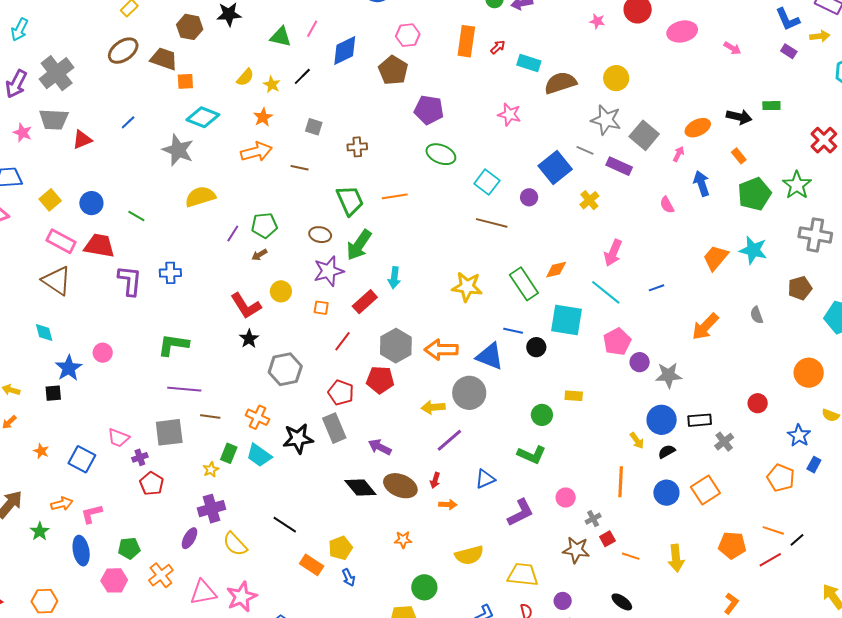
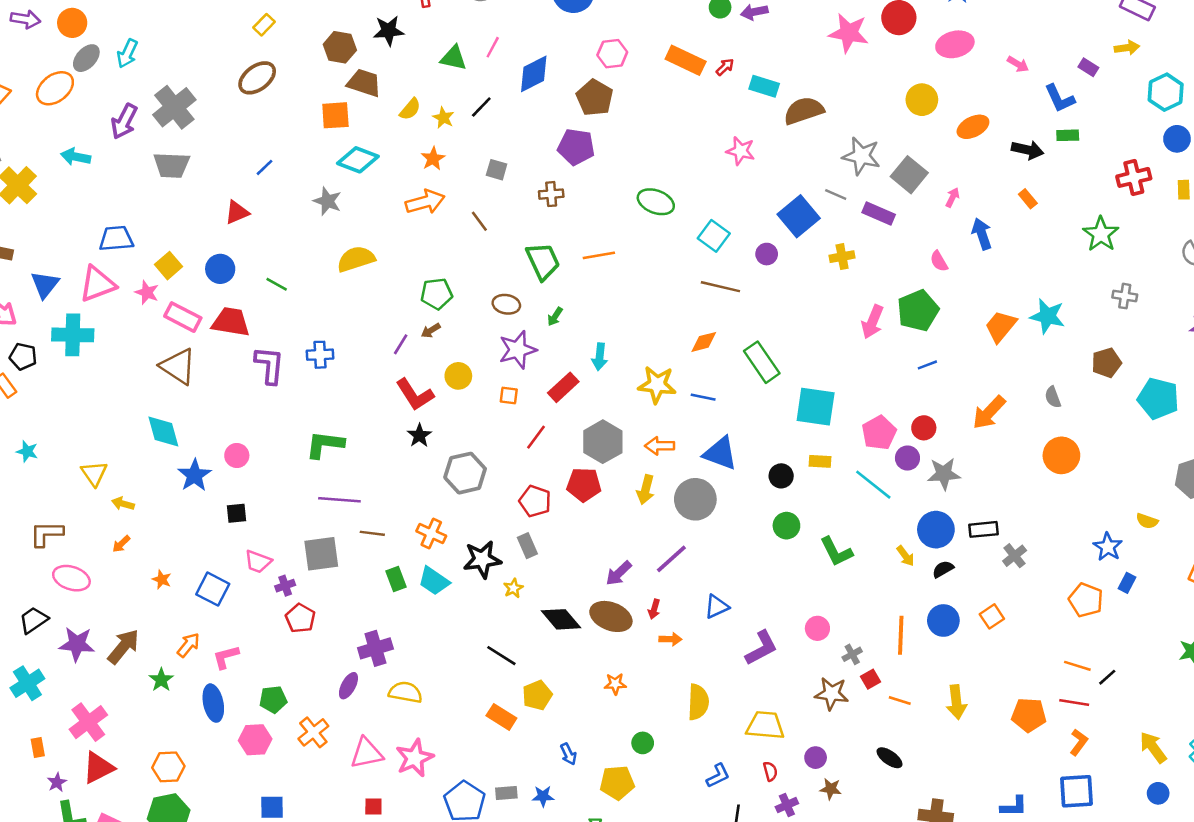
blue L-shape: (788, 19) -> (1060, 98), moved
pink star: (597, 21) -> (849, 33), size x2.0
orange rectangle: (466, 41) -> (686, 60), turned -72
brown trapezoid: (164, 59) -> (364, 83), moved
yellow circle: (616, 78) -> (922, 100), moved
orange square: (185, 81) -> (335, 115), size x1.4
purple pentagon: (429, 110) -> (576, 147), moved
orange ellipse: (698, 128) -> (973, 127), moved
pink star: (23, 133) -> (147, 292), moved
red triangle: (82, 140) -> (237, 212), moved
red cross: (824, 140) -> (1134, 177), turned 32
gray star: (178, 150) -> (327, 201), size x0.7
brown line: (300, 168) -> (479, 221), turned 42
green pentagon: (754, 194) -> (918, 311), moved
yellow cross: (589, 200) -> (842, 257), turned 30
purple line: (233, 234) -> (401, 344), moved
gray cross: (815, 235) -> (1125, 296), size x0.6
green arrow: (359, 245) -> (555, 317), size x0.5
orange diamond: (556, 270) -> (704, 342), moved
yellow star: (467, 287) -> (657, 385), moved
cyan line: (606, 292) -> (873, 485), moved
blue line: (513, 331) -> (703, 397), moved
cyan diamond: (44, 333) -> (163, 431), size x1.4
black circle: (536, 347) -> (781, 476), moved
orange arrow: (441, 350) -> (660, 446), size x0.7
orange circle: (809, 373) -> (1061, 455), moved
black square: (53, 393) -> (237, 513), moved
yellow rectangle: (574, 396) -> (820, 461), moved
red circle: (758, 403) -> (924, 428), moved
yellow arrow: (433, 407) -> (646, 490), moved, turned -70
gray rectangle: (334, 428) -> (527, 546), size x0.7
purple arrow: (380, 447) -> (619, 573), moved, turned -70
green rectangle: (229, 453) -> (396, 579), turned -42
green L-shape: (532, 455) -> (836, 552), moved, turned 40
yellow star: (211, 470) -> (513, 588), moved
orange line: (621, 482) -> (901, 635), moved
orange square: (705, 490) -> (992, 616), size x0.7
orange arrow: (62, 504) -> (188, 645), turned -35
black line: (285, 525) -> (501, 656), moved
yellow semicircle: (235, 544) -> (405, 692), turned 144
orange pentagon: (732, 545) -> (1029, 715), moved
yellow semicircle: (469, 555) -> (698, 702), turned -72
red line: (770, 560) -> (1074, 702), turned 40
blue arrow: (349, 577) -> (568, 754), moved
green circle: (424, 587) -> (643, 743), size x0.7
orange L-shape: (731, 603) -> (1079, 742), moved

